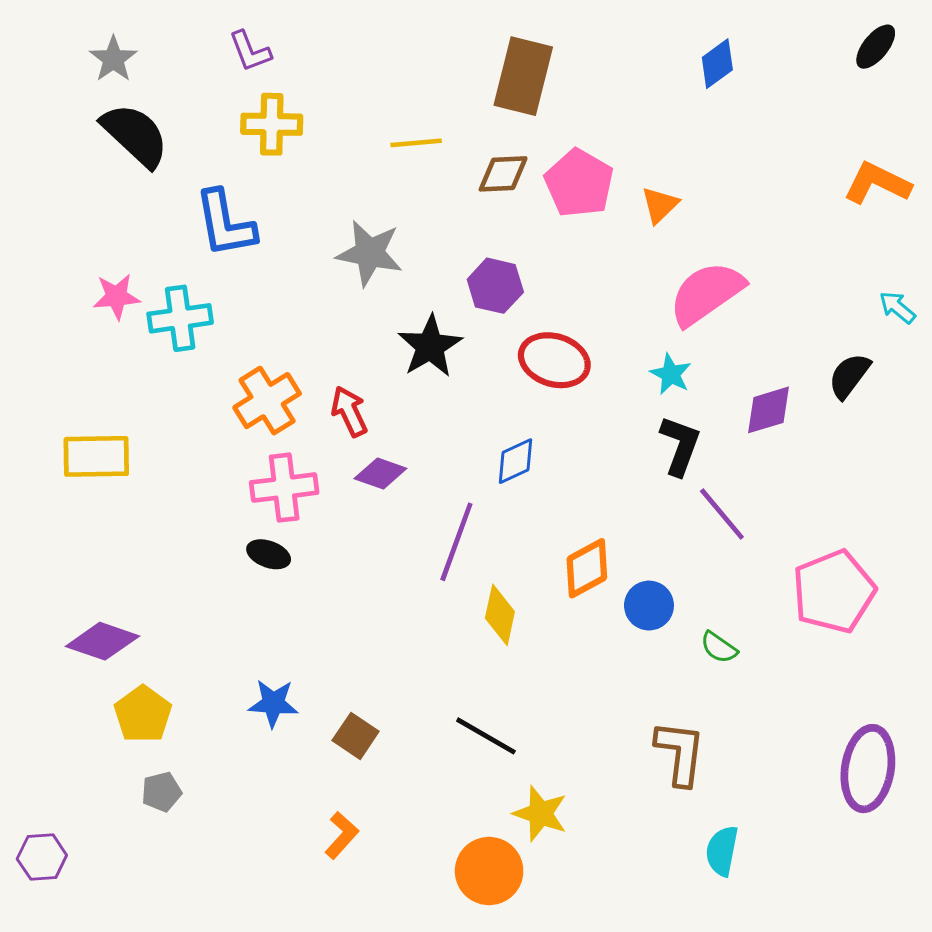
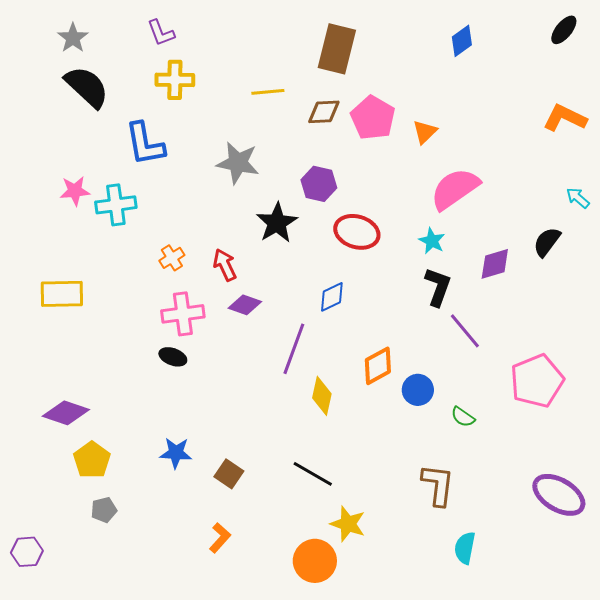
orange cross: (267, 401) -> (172, 258), size x0.6
purple ellipse: (868, 769) -> (559, 495), turned -68

